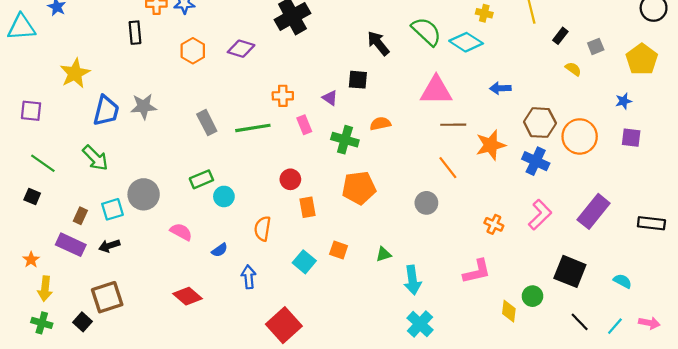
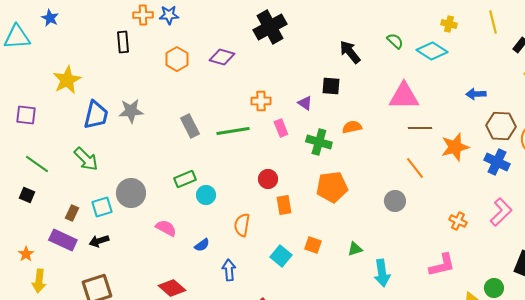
green semicircle: (426, 31) -> (395, 41), size x0.6
blue arrow: (500, 88) -> (476, 94), moved

